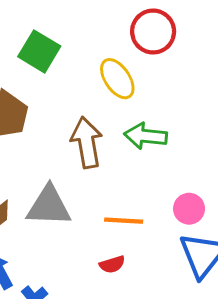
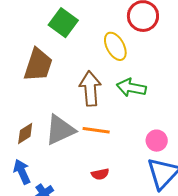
gray triangle: (49, 206) -> (60, 130), turned -32
orange line: (124, 221) -> (96, 130), moved

